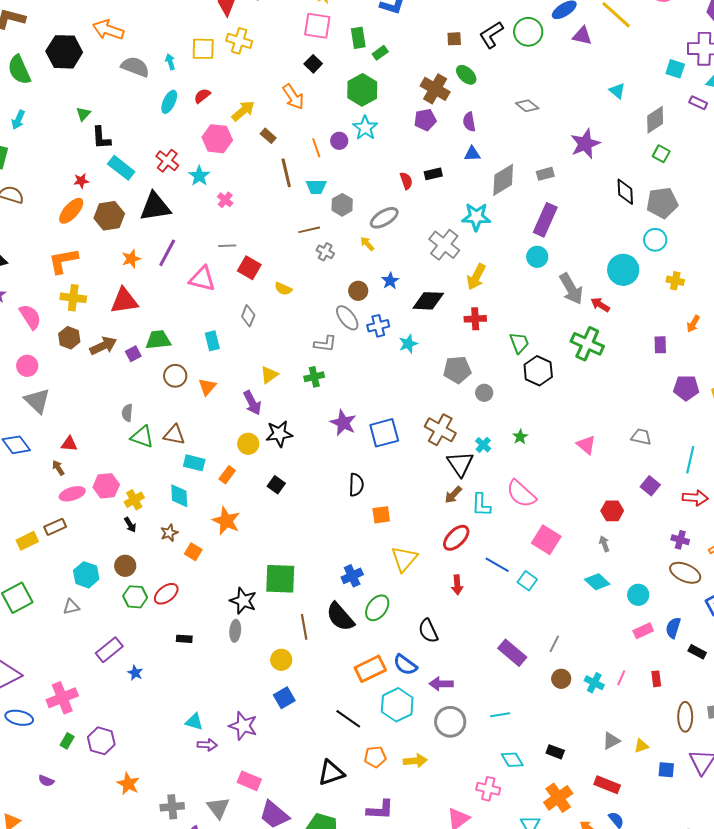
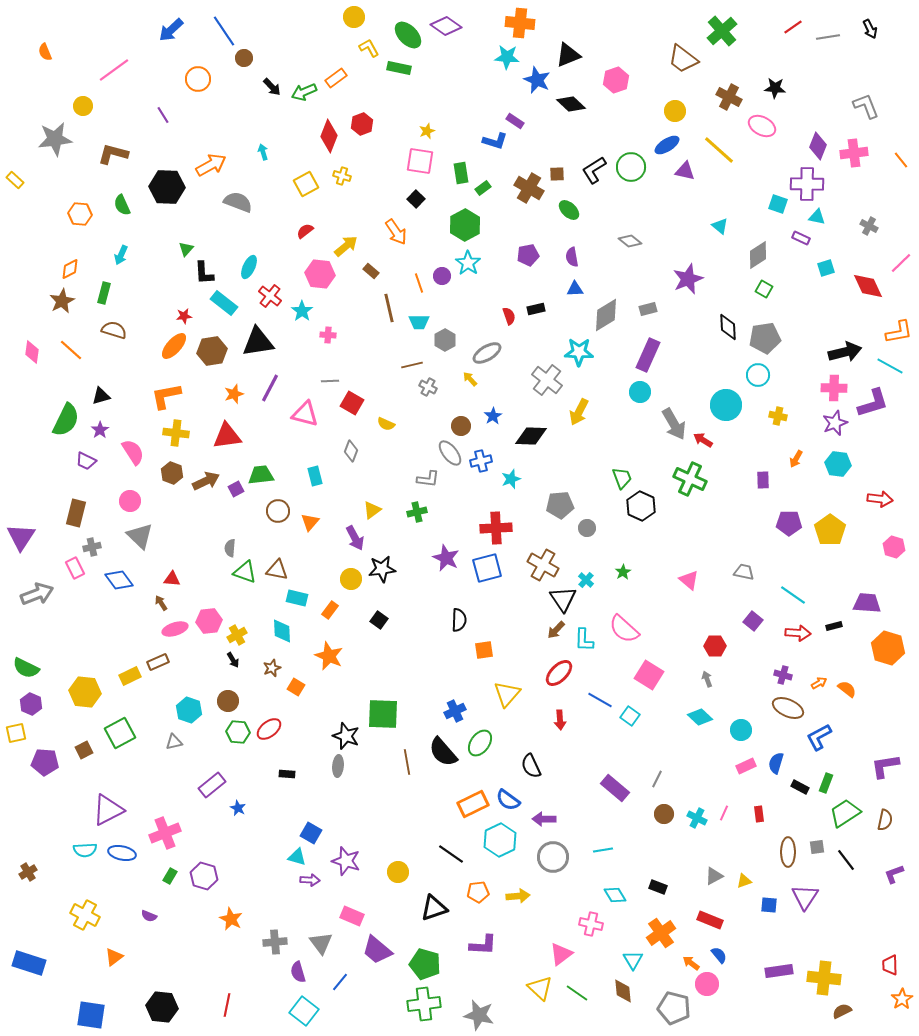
orange arrow: (108, 30) -> (211, 165), turned 132
yellow cross: (239, 41) -> (342, 176), size x0.7
yellow square: (203, 49) -> (306, 184), turned -30
cyan arrow: (170, 62) -> (263, 152), moved
green semicircle: (19, 70) -> (122, 205), size x0.7
brown cross: (435, 89) -> (529, 188), moved
cyan ellipse: (169, 102) -> (249, 267), moved
pink cross: (225, 200) -> (328, 335), turned -35
red cross: (475, 319) -> (496, 528), moved, size x1.4
cyan line: (690, 460) -> (793, 595), turned -68
yellow circle: (281, 660) -> (398, 872), moved
blue square: (284, 698) -> (311, 833), moved, turned -30

